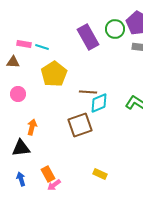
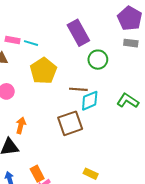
green circle: (115, 29) -> (98, 60), moved

